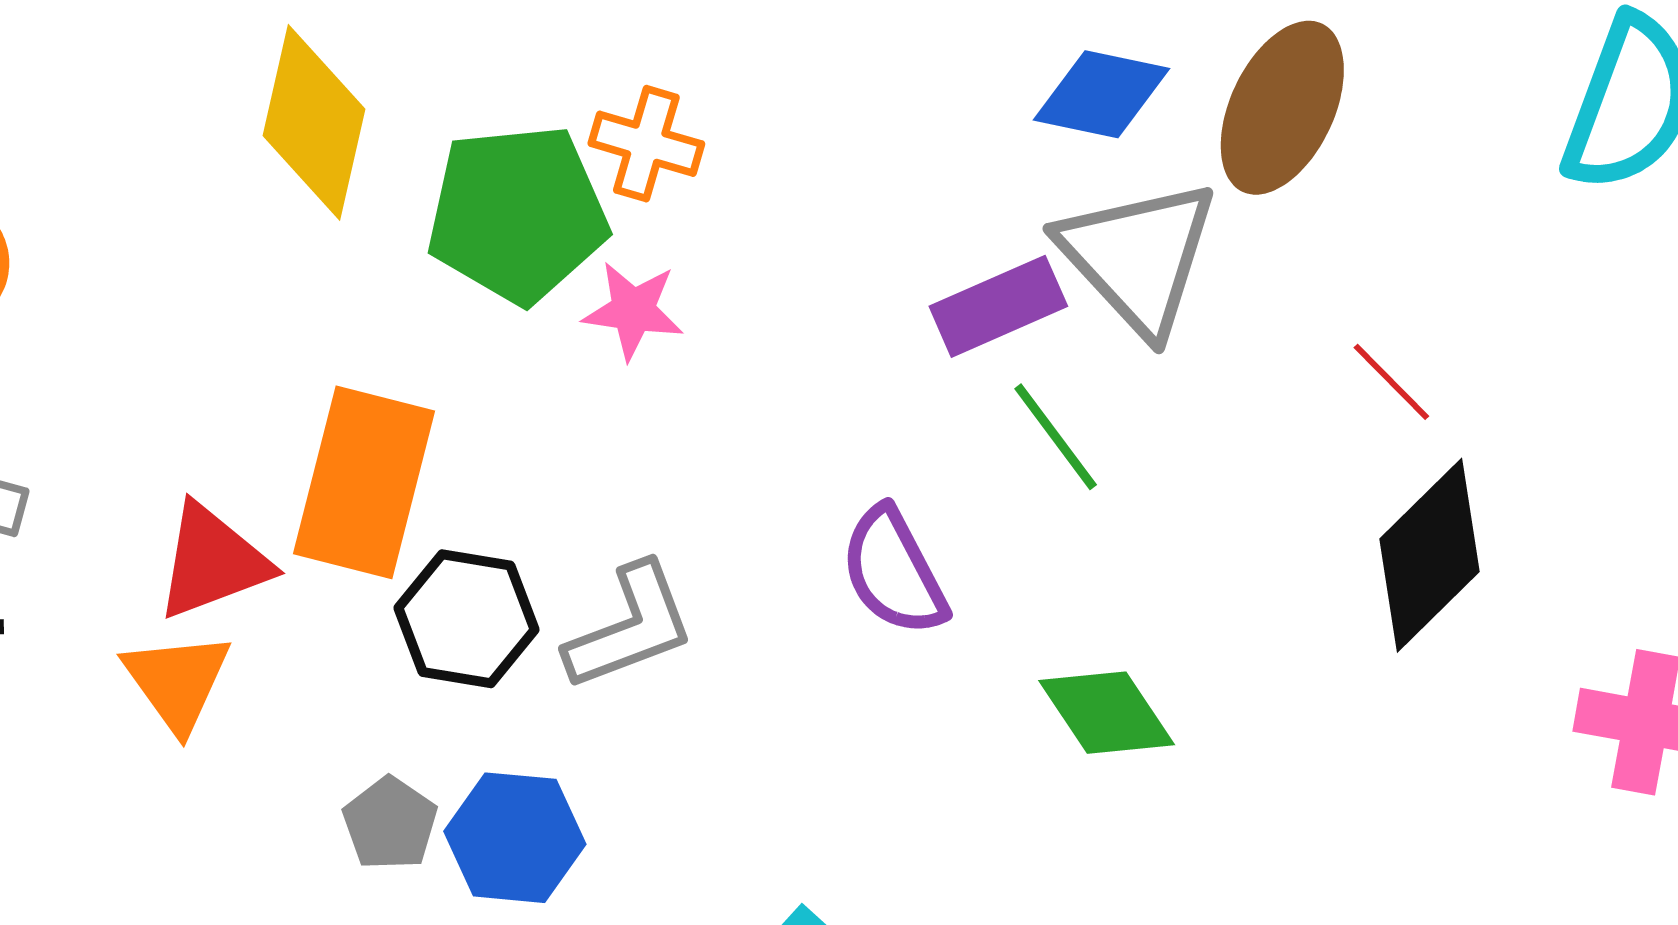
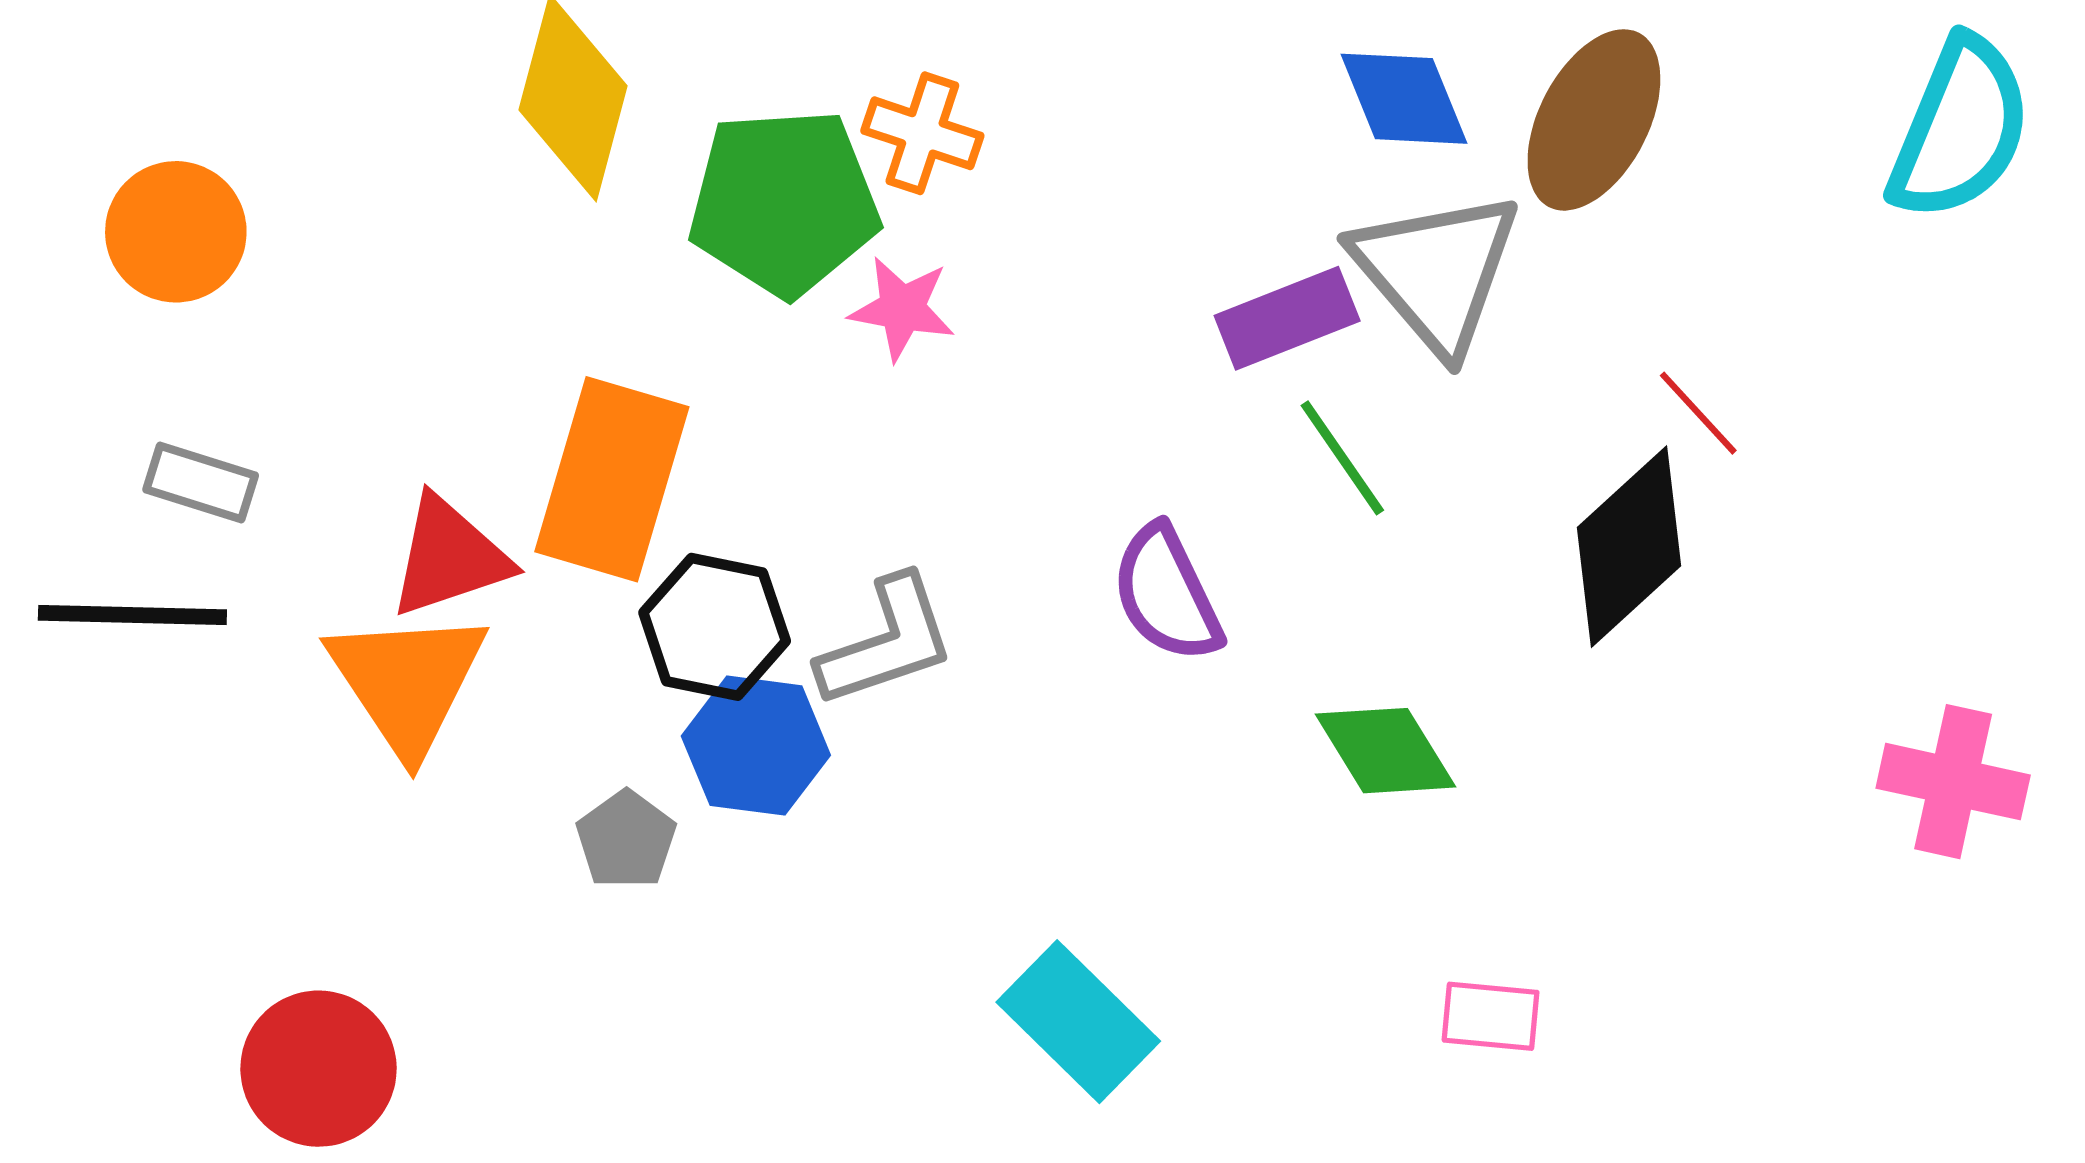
blue diamond: (1101, 94) -> (1404, 99), turned 54
black diamond: (1430, 555) -> (1629, 547), moved
orange triangle: (177, 681) -> (407, 682), size x1.4
blue hexagon: (515, 838) -> (756, 746), moved

